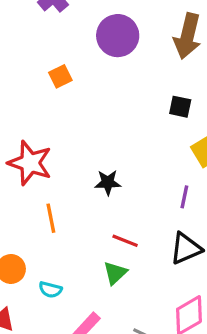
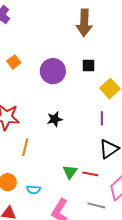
purple circle: (118, 36) -> (53, 71), moved
orange line: (51, 218) -> (25, 147), turned 36
red line: (125, 241) -> (90, 174), moved

